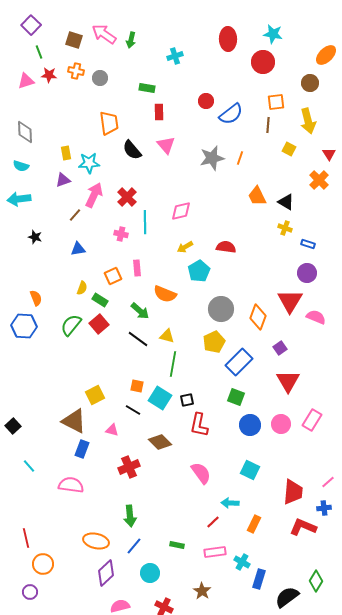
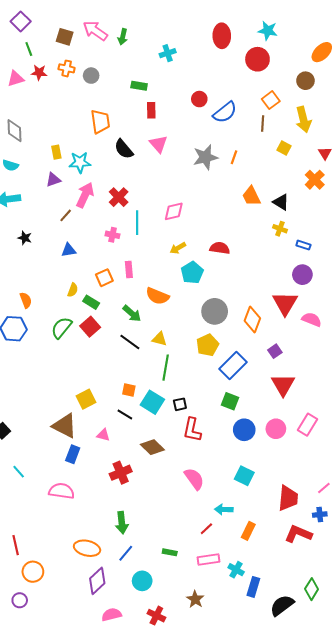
orange square: (276, 102) -> (271, 100), turned -30

